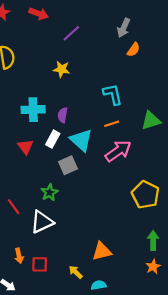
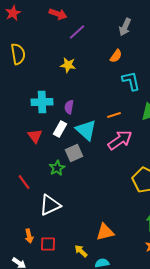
red arrow: (39, 14) -> (58, 14), moved
orange semicircle: (133, 50) -> (116, 56), moved
cyan L-shape: (113, 94) -> (131, 81), moved
green star: (49, 192) -> (57, 168), moved
red line: (14, 207) -> (24, 182), moved

